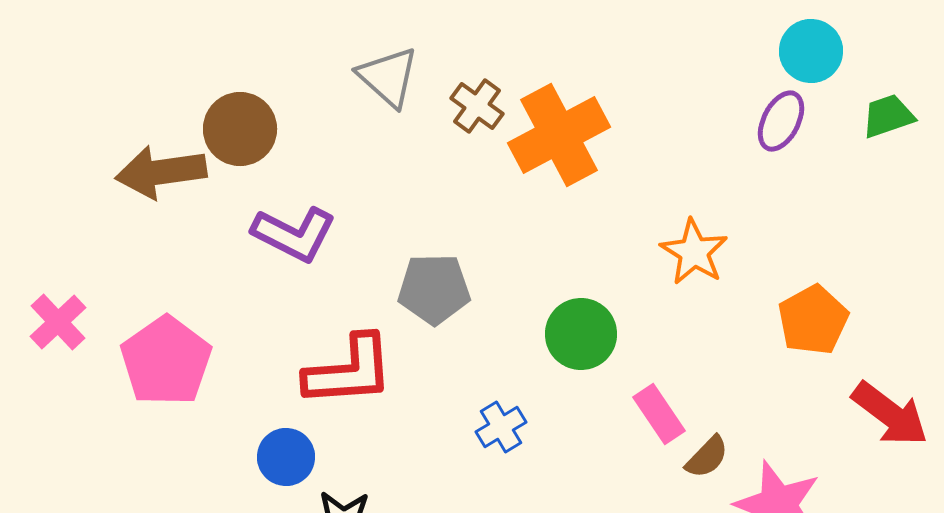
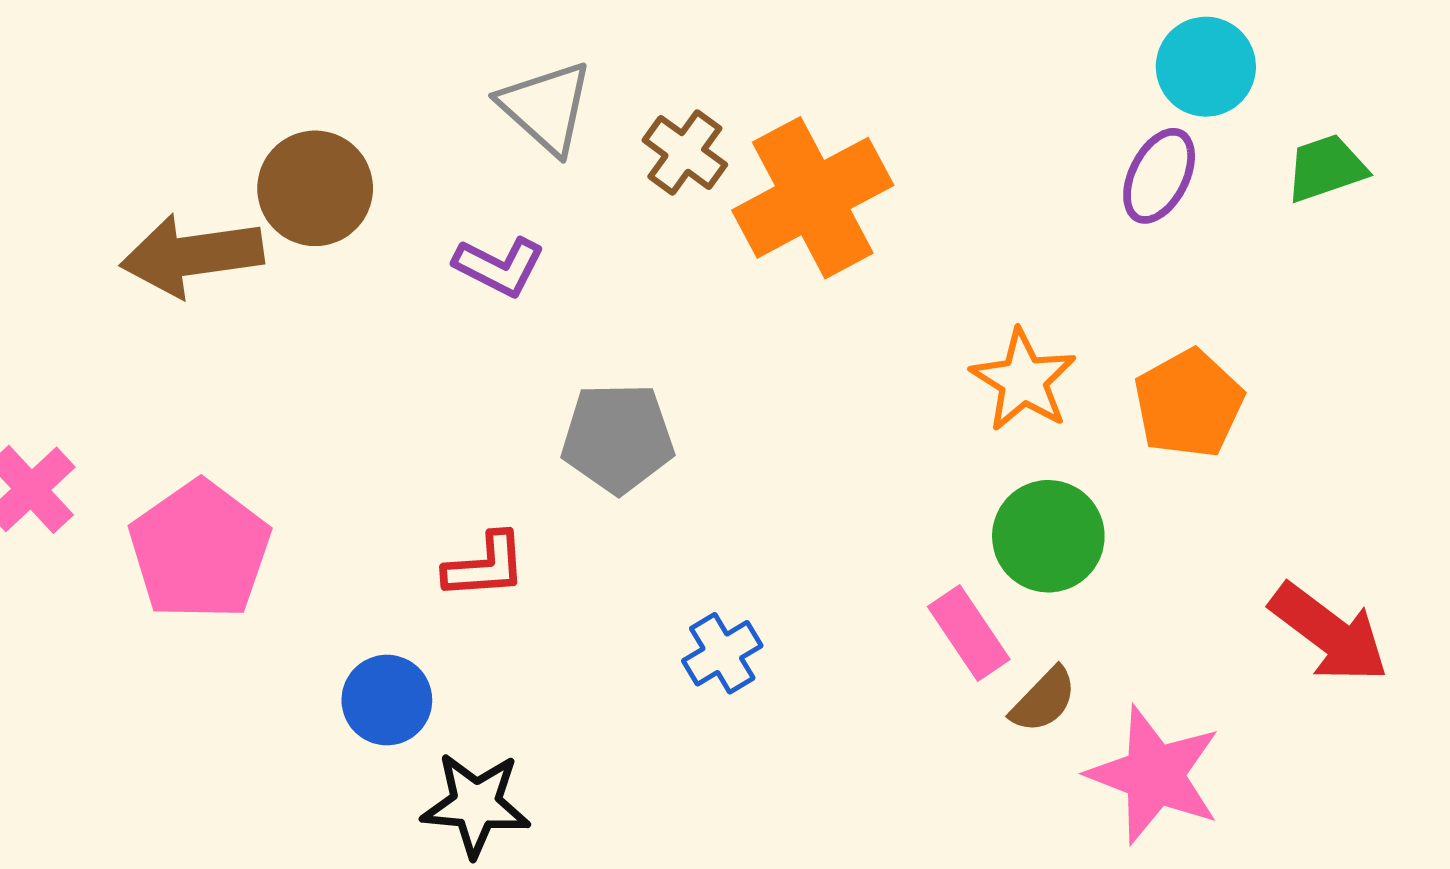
purple L-shape: (294, 234) -> (499, 266), moved, size x0.7
orange pentagon: (813, 320) -> (1189, 404), moved
green circle: (581, 334) -> (1048, 536), moved
red L-shape: (349, 371) -> (485, 566), size x0.6

